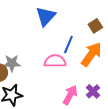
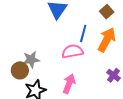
pink arrow: (70, 95) -> (69, 84), moved

